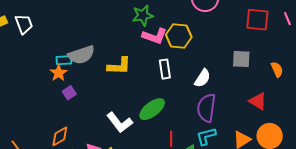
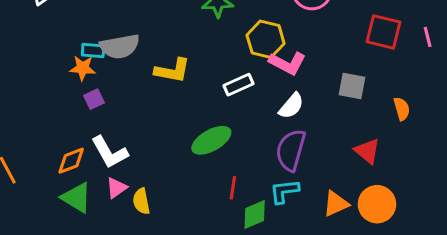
pink L-shape: (155, 36) -> (287, 63), moved
white rectangle: (165, 69) -> (239, 85), turned 66
orange star: (59, 73) -> (83, 68), turned 30
white L-shape: (120, 122) -> (110, 152), moved

